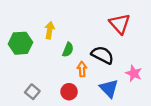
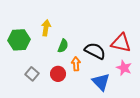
red triangle: (120, 24) -> (121, 43), moved, turned -35
gray square: (32, 92) -> (32, 74), moved
red circle: (69, 92) -> (58, 74), moved

